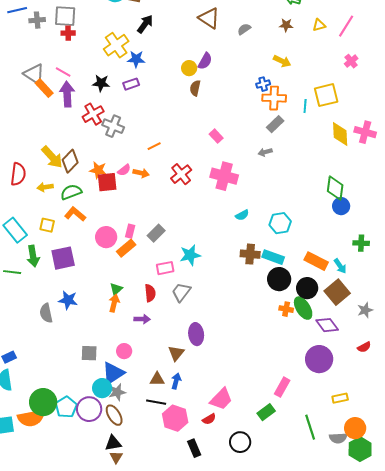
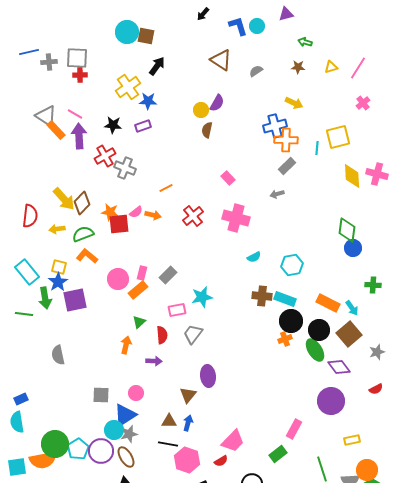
blue cross: (263, 84) -> (275, 126), size x1.6
green triangle: (116, 289) -> (139, 322), moved
blue star: (68, 300) -> (58, 282), moved, turned 30
orange cross: (286, 309) -> (285, 339), moved, turned -32

